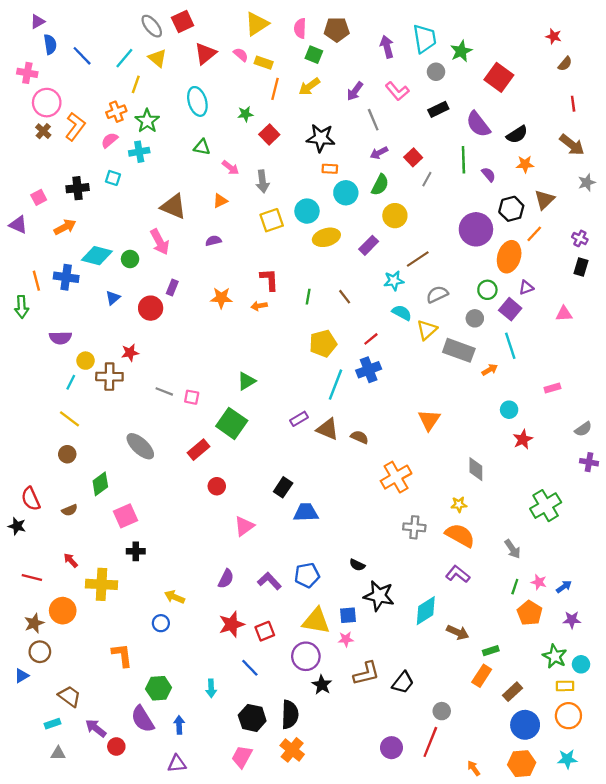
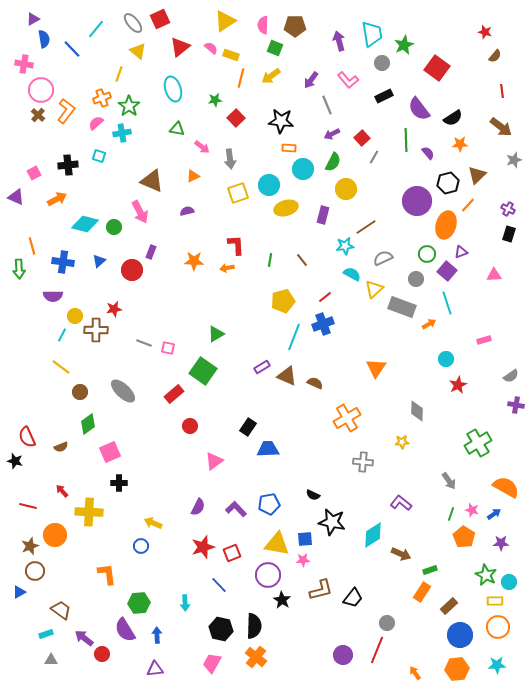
cyan line: (124, 58) -> (96, 29), moved
purple rectangle: (369, 245) -> (323, 215), turned -30
blue cross: (66, 277) -> (63, 262), moved
brown circle: (67, 454) -> (80, 392), moved
orange semicircle: (460, 535) -> (506, 487), moved

